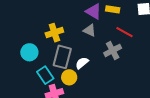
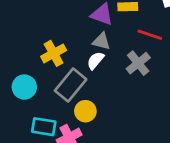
gray rectangle: (62, 57) -> (71, 85), turned 35
white semicircle: (82, 63) -> (95, 60), moved
cyan rectangle: (45, 75) -> (44, 127), moved, turned -36

